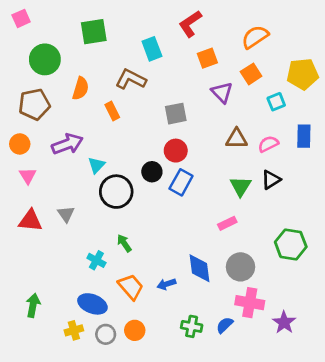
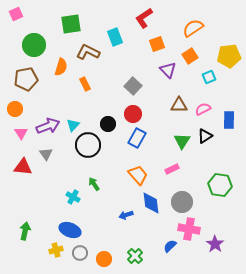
brown L-shape: (131, 79) -> (88, 52), moved
gray square: (176, 114) -> (133, 86), turned -36
blue rectangle: (304, 136) -> (229, 120), moved
purple arrow: (67, 144) -> (48, 126), moved
black circle: (152, 172) -> (108, 124), moved
gray triangle: (66, 214) -> (46, 154), moved
orange trapezoid: (131, 287) -> (138, 175), moved
green cross: (192, 326) -> (135, 256), moved, turned 35
orange circle: (135, 330) -> (104, 259), moved

